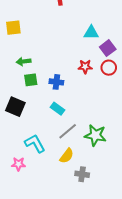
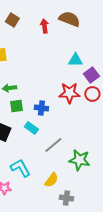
red star: (85, 67) -> (69, 93), size x1.5
cyan rectangle: (57, 109) -> (31, 128), moved
gray line: (68, 131) -> (53, 145), moved

